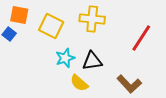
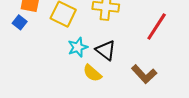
black triangle: (92, 61) -> (106, 50), turned 45

